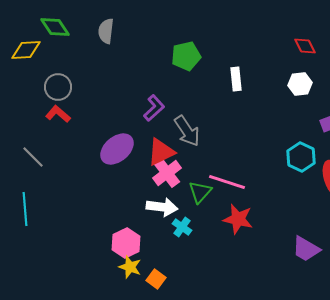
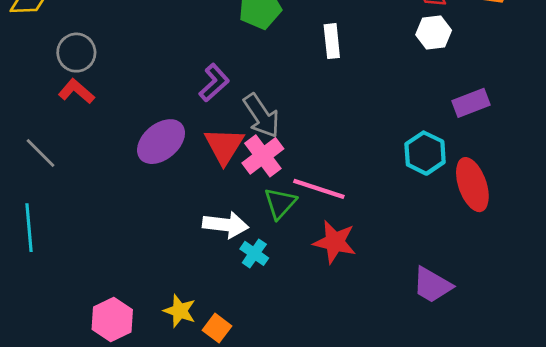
white hexagon: (300, 84) -> (434, 32), moved
red triangle: (161, 152) -> (224, 146), turned -32
pink cross: (167, 173) -> (263, 156), moved
pink hexagon: (126, 243) -> (112, 319), moved

